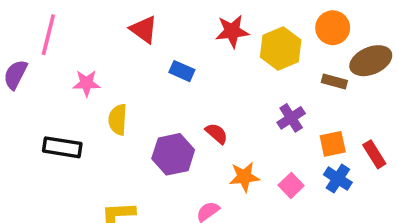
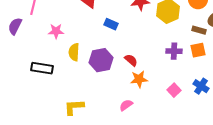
purple cross: (291, 118) -> (174, 51), turned 35
orange square: (333, 144) -> (198, 50), moved
purple hexagon: (173, 154) -> (101, 60), moved
orange star: (244, 177) -> (139, 79), moved

